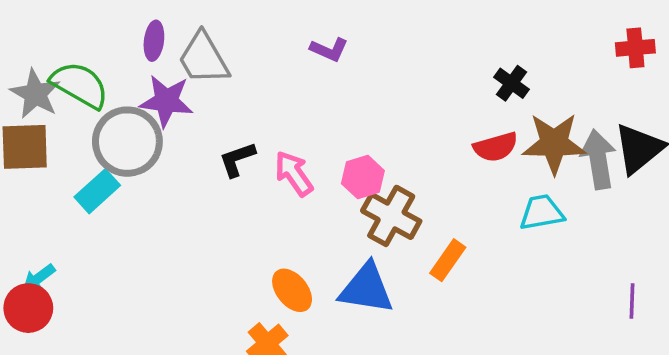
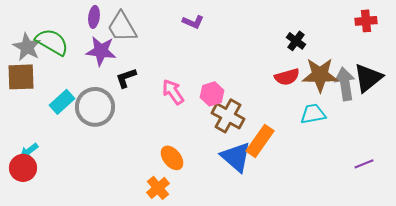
gray circle: (127, 142) -> (95, 107), moved
black L-shape: (237, 159) -> (126, 78), moved
orange rectangle: (448, 260) -> (260, 141), size x1.4
blue triangle: (366, 289) -> (236, 157), moved, turned 32
purple line: (632, 301) -> (364, 164), turned 66

